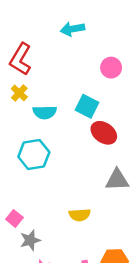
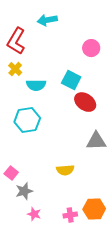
cyan arrow: (72, 29) -> (47, 20), moved

